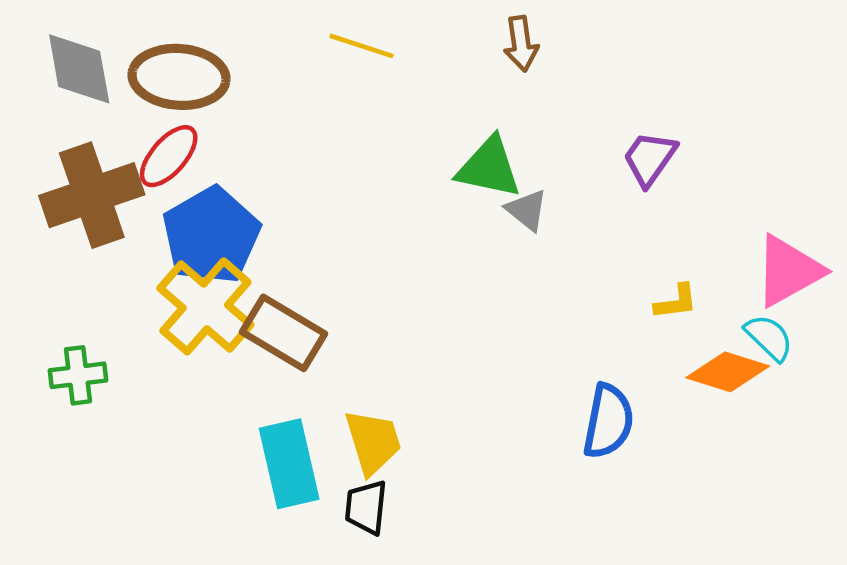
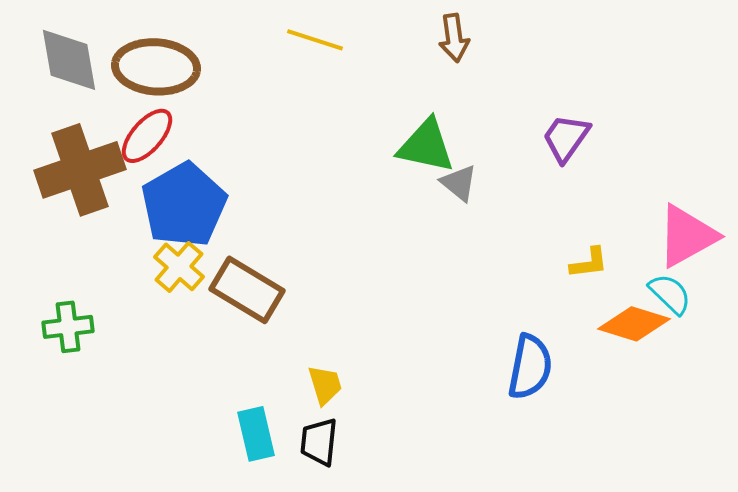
yellow cross: (205, 306) -> (179, 267), size x0.6
yellow trapezoid: (373, 442) -> (325, 385), size x0.7
cyan rectangle: (289, 464) -> (256, 434), moved, size x0.7

